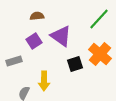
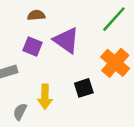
purple square: (34, 41) -> (32, 47), turned -35
black square: (75, 64) -> (84, 88), moved

